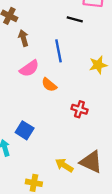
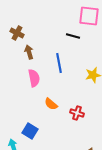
pink semicircle: (29, 68) -> (34, 78), turned -66
orange semicircle: (49, 85) -> (51, 104), moved

